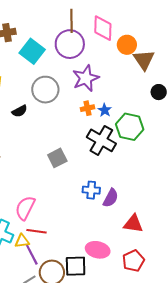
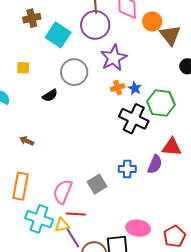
gray square: (57, 158) -> (97, 184), moved
purple semicircle: (111, 198) -> (155, 164), moved
red triangle: (133, 224) -> (172, 147), moved

